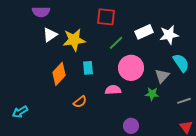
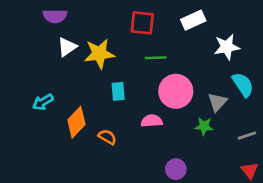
white rectangle: (144, 32) -> (193, 20), moved
green line: (116, 43) -> (156, 58), turned 42
orange diamond: (59, 74) -> (76, 122), moved
orange semicircle: (80, 102) -> (107, 137), turned -112
cyan arrow: (20, 112) -> (43, 102), moved

